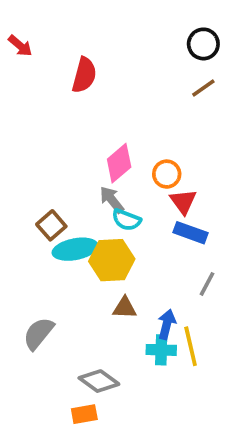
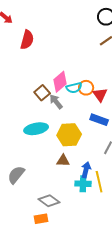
red semicircle: (84, 75) -> (27, 40), moved
red triangle: (183, 202) -> (100, 95), moved
cyan semicircle: (126, 220) -> (74, 88), moved, turned -35
brown square: (51, 225) -> (42, 93), moved
yellow hexagon: (112, 260) -> (69, 135), moved

